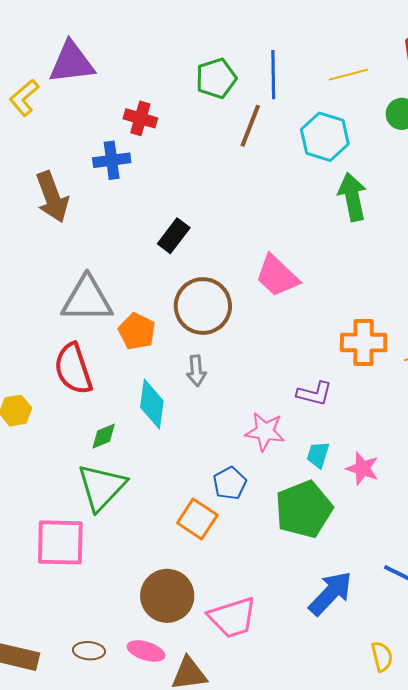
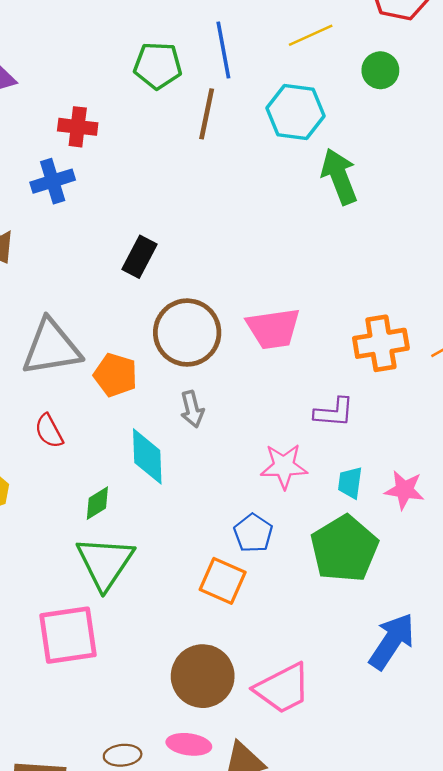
green pentagon: (216, 78) -> (158, 66), turned 30
pink trapezoid: (277, 276) -> (273, 329), moved, turned -42
red semicircle: (73, 369) -> (49, 431), size x0.6

